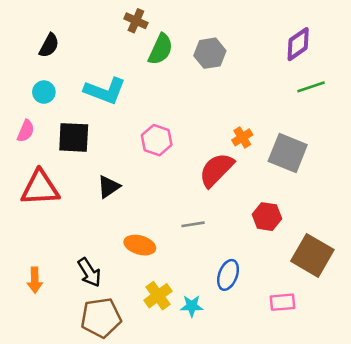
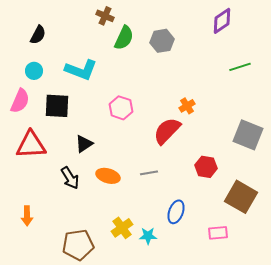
purple diamond: (298, 44) -> (222, 21), moved
pink semicircle: (26, 131) -> (20, 101), size x1.4
gray square: (288, 153) -> (248, 135), moved
orange ellipse: (140, 245) -> (108, 176), moved
black arrow: (89, 272) -> (70, 178), moved

